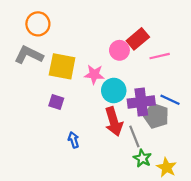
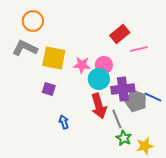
pink circle: (119, 50) -> (104, 65), moved
blue line: (170, 100) -> (153, 97), moved
yellow star: (167, 167) -> (145, 146), turned 30

